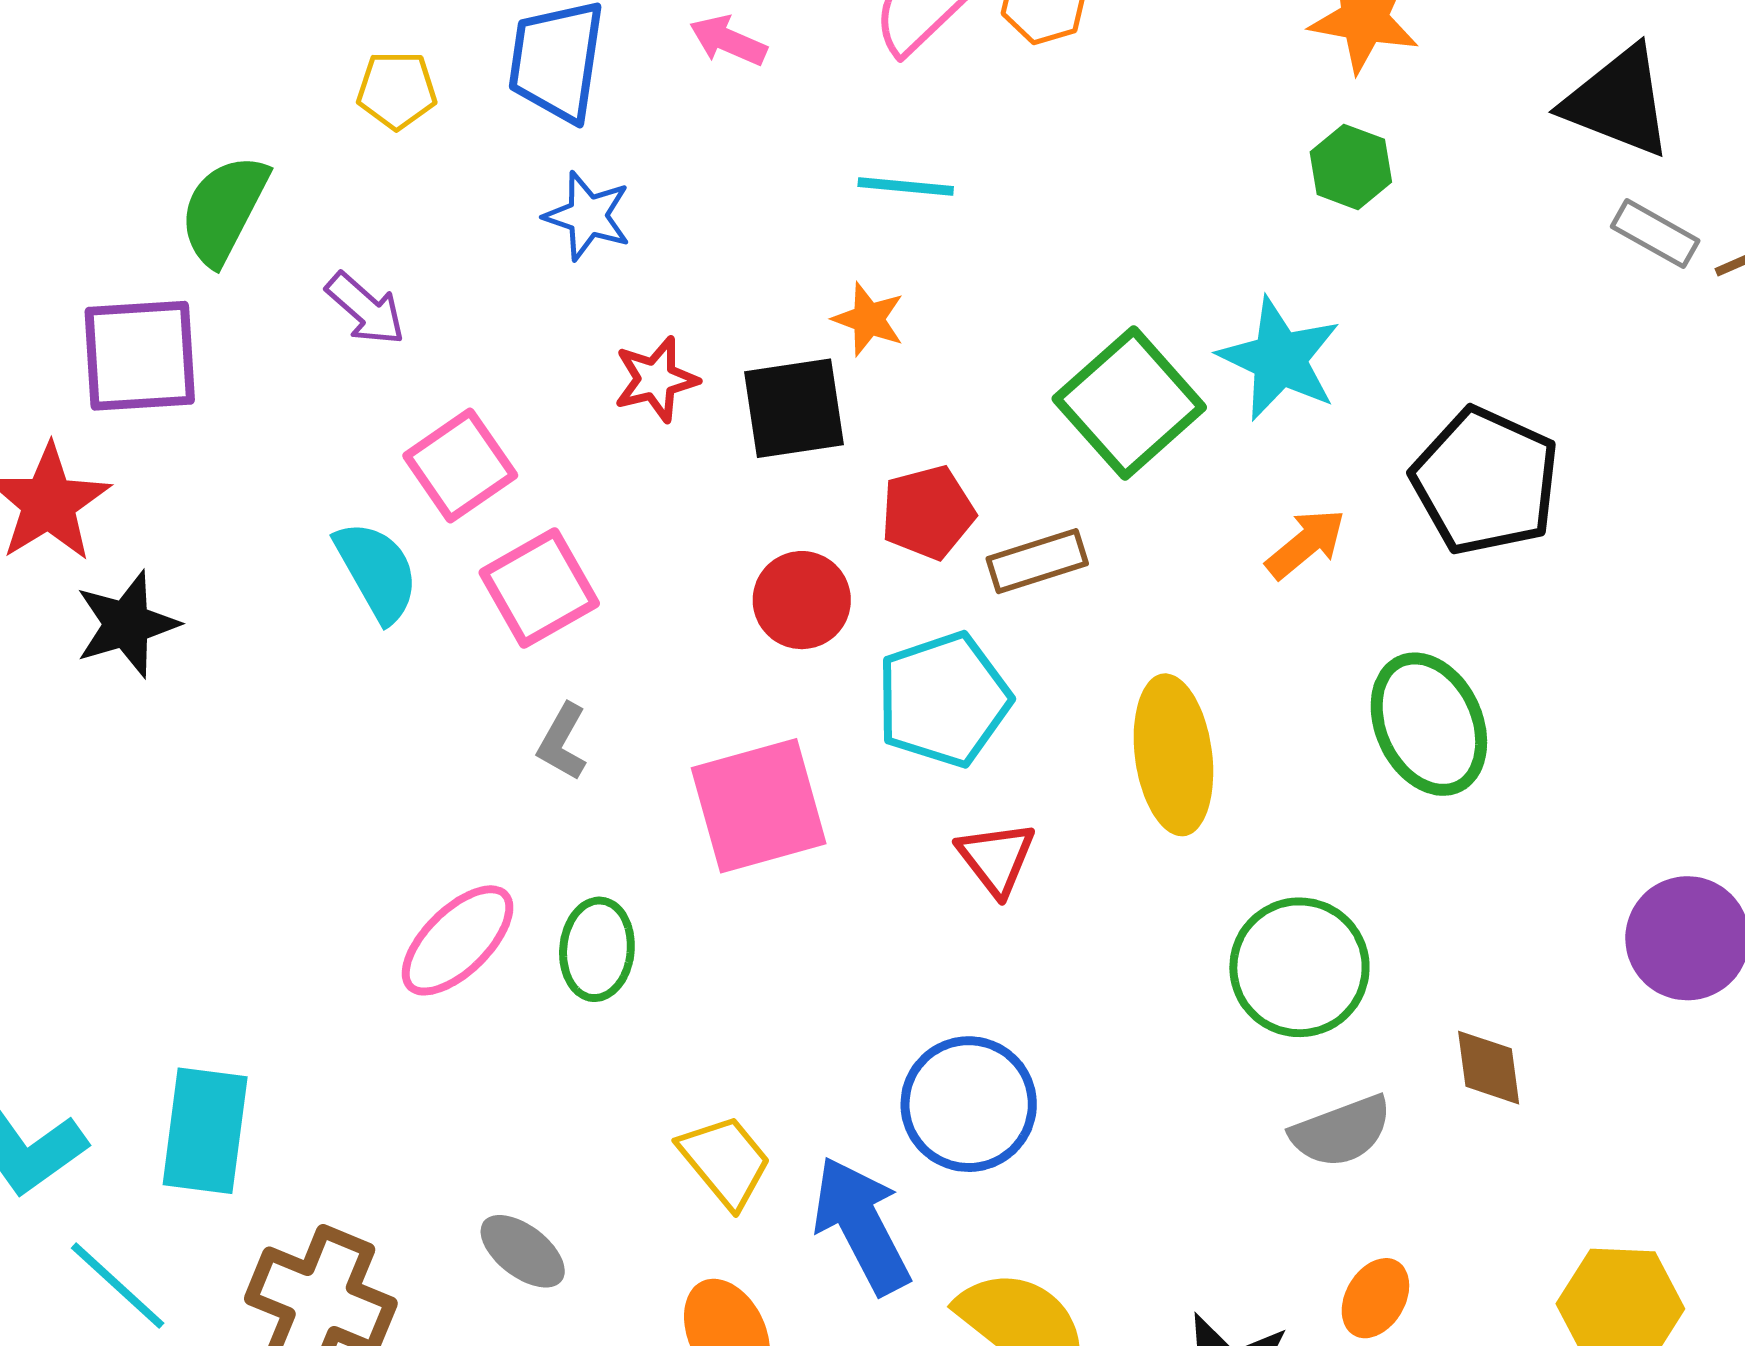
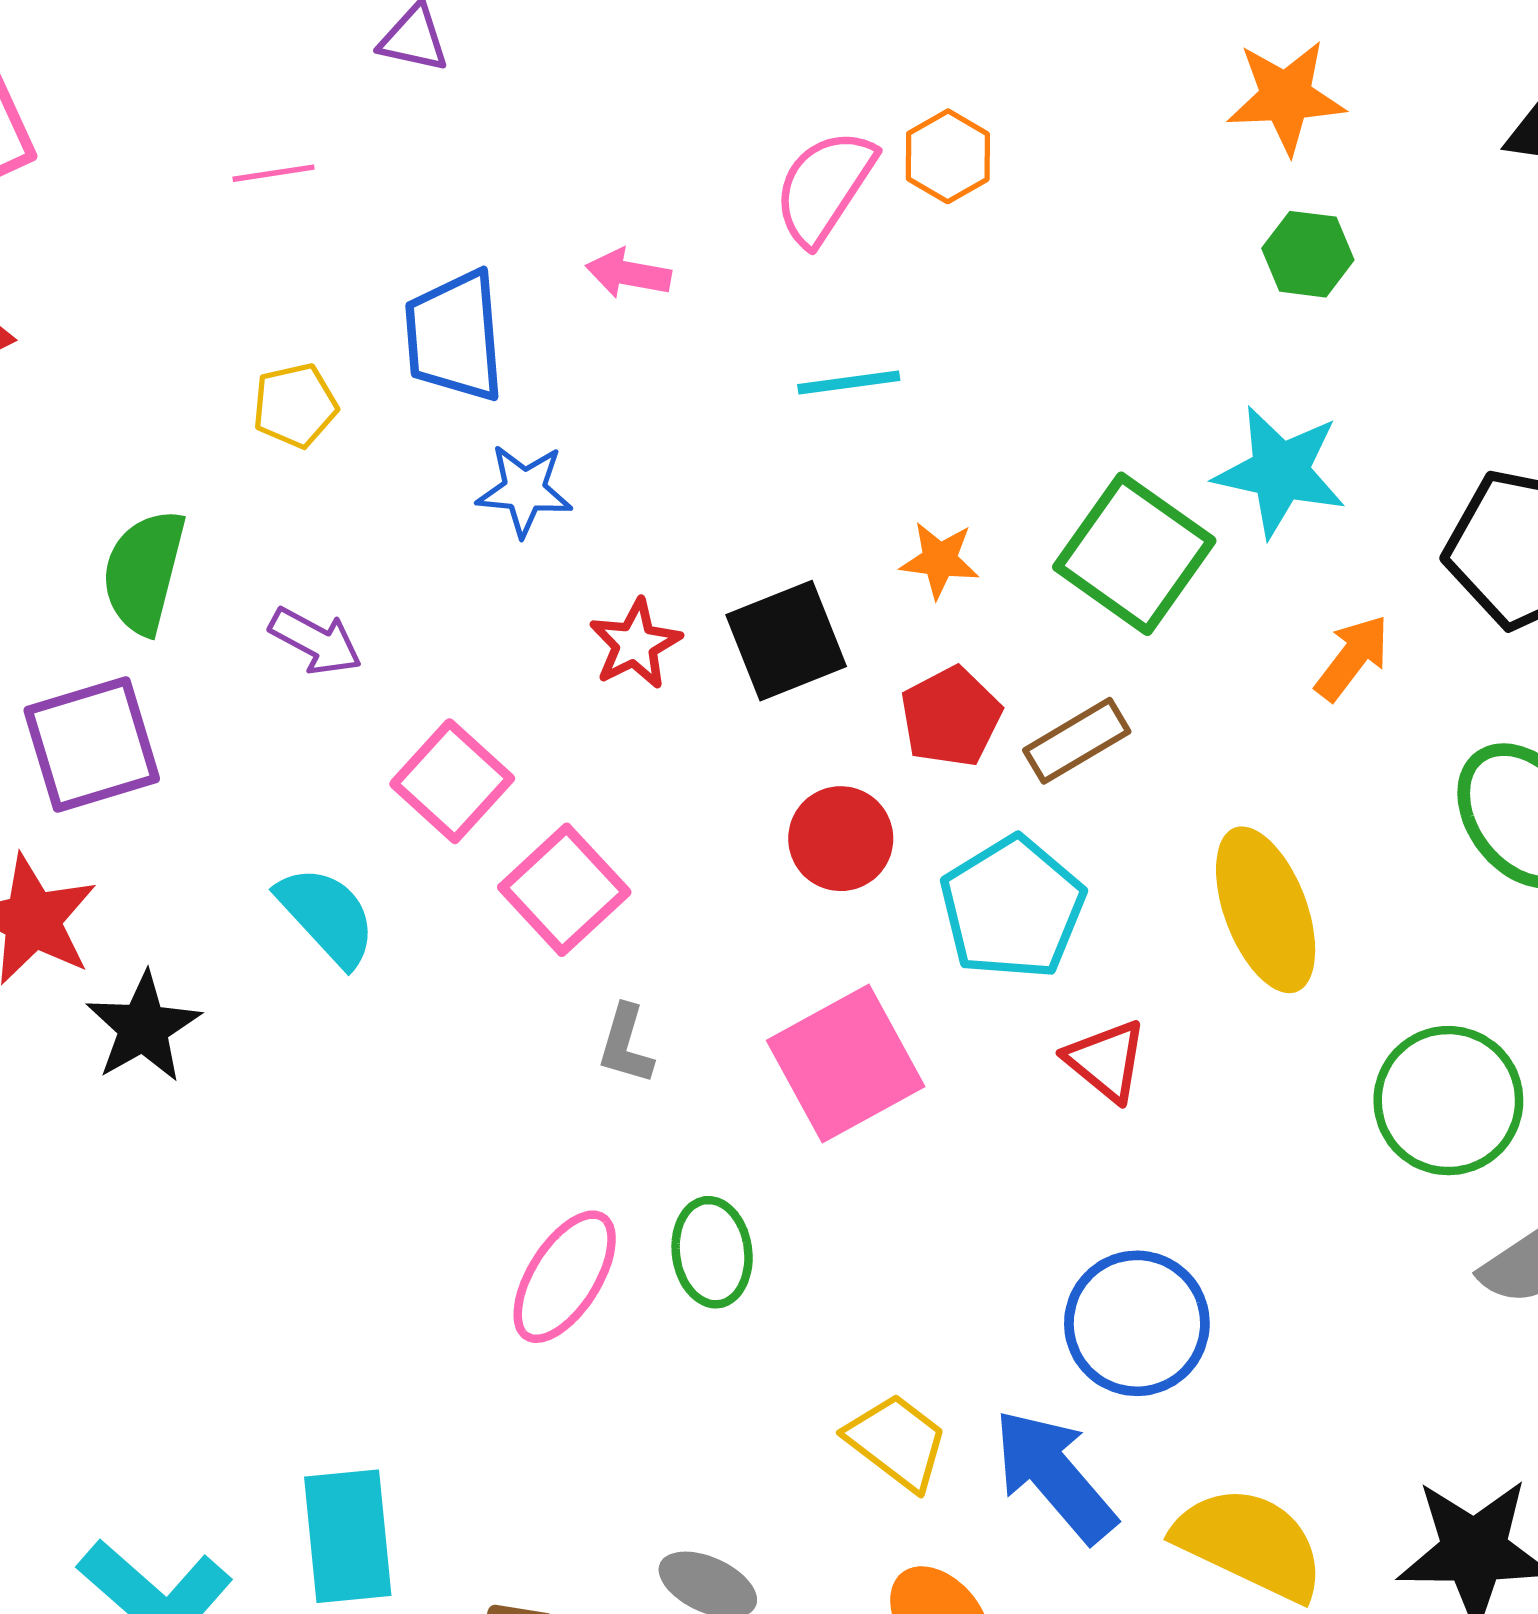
orange star: (869, 319) -> (940, 560), moved
cyan semicircle: (377, 571) -> (327, 916), moved

